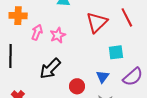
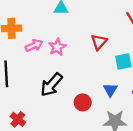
red triangle: (97, 22) -> (99, 42), moved, size x0.7
pink arrow: (37, 32) -> (34, 46), turned 49

